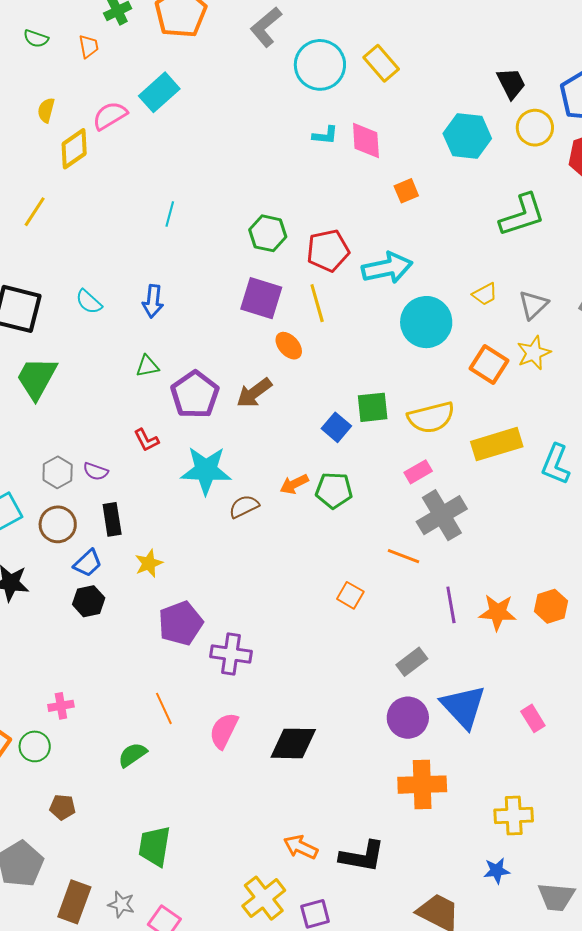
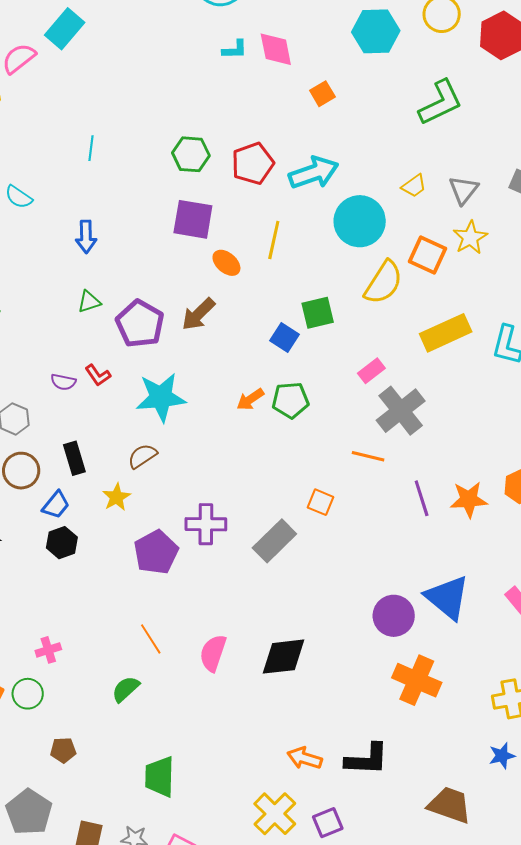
cyan semicircle: (89, 302) -> (19, 197), moved
yellow line: (317, 303) -> (274, 240), moved, turned 36
yellow semicircle: (431, 417) -> (383, 283), moved, turned -36
purple semicircle: (96, 471) -> (63, 382), moved
brown semicircle: (244, 506) -> (142, 456), moved
purple cross: (231, 654) -> (206, 524), moved
gray rectangle: (412, 662) -> (274, 541), moved, size x1.4
orange cross: (422, 785) -> (417, 680), turned 33

